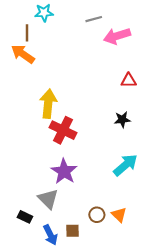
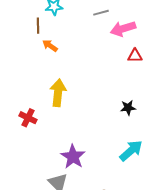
orange arrow: (23, 54) -> (50, 46), moved, size x0.7
red triangle: (129, 80) -> (135, 56), moved
red cross: (63, 130) -> (28, 118), moved, size x0.7

